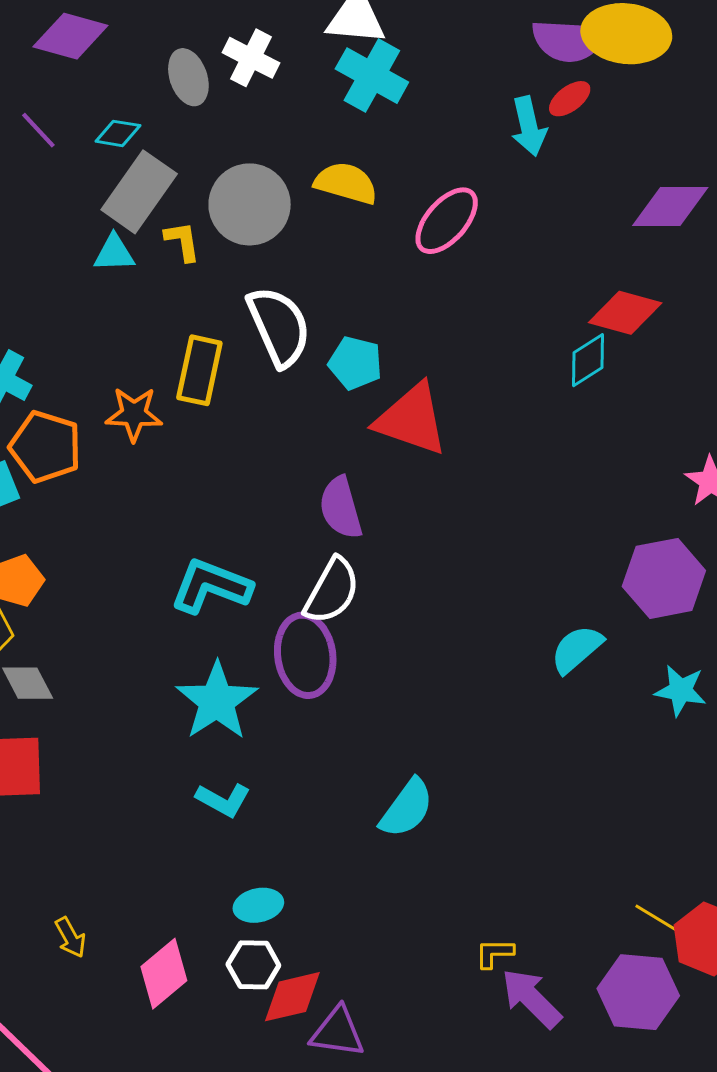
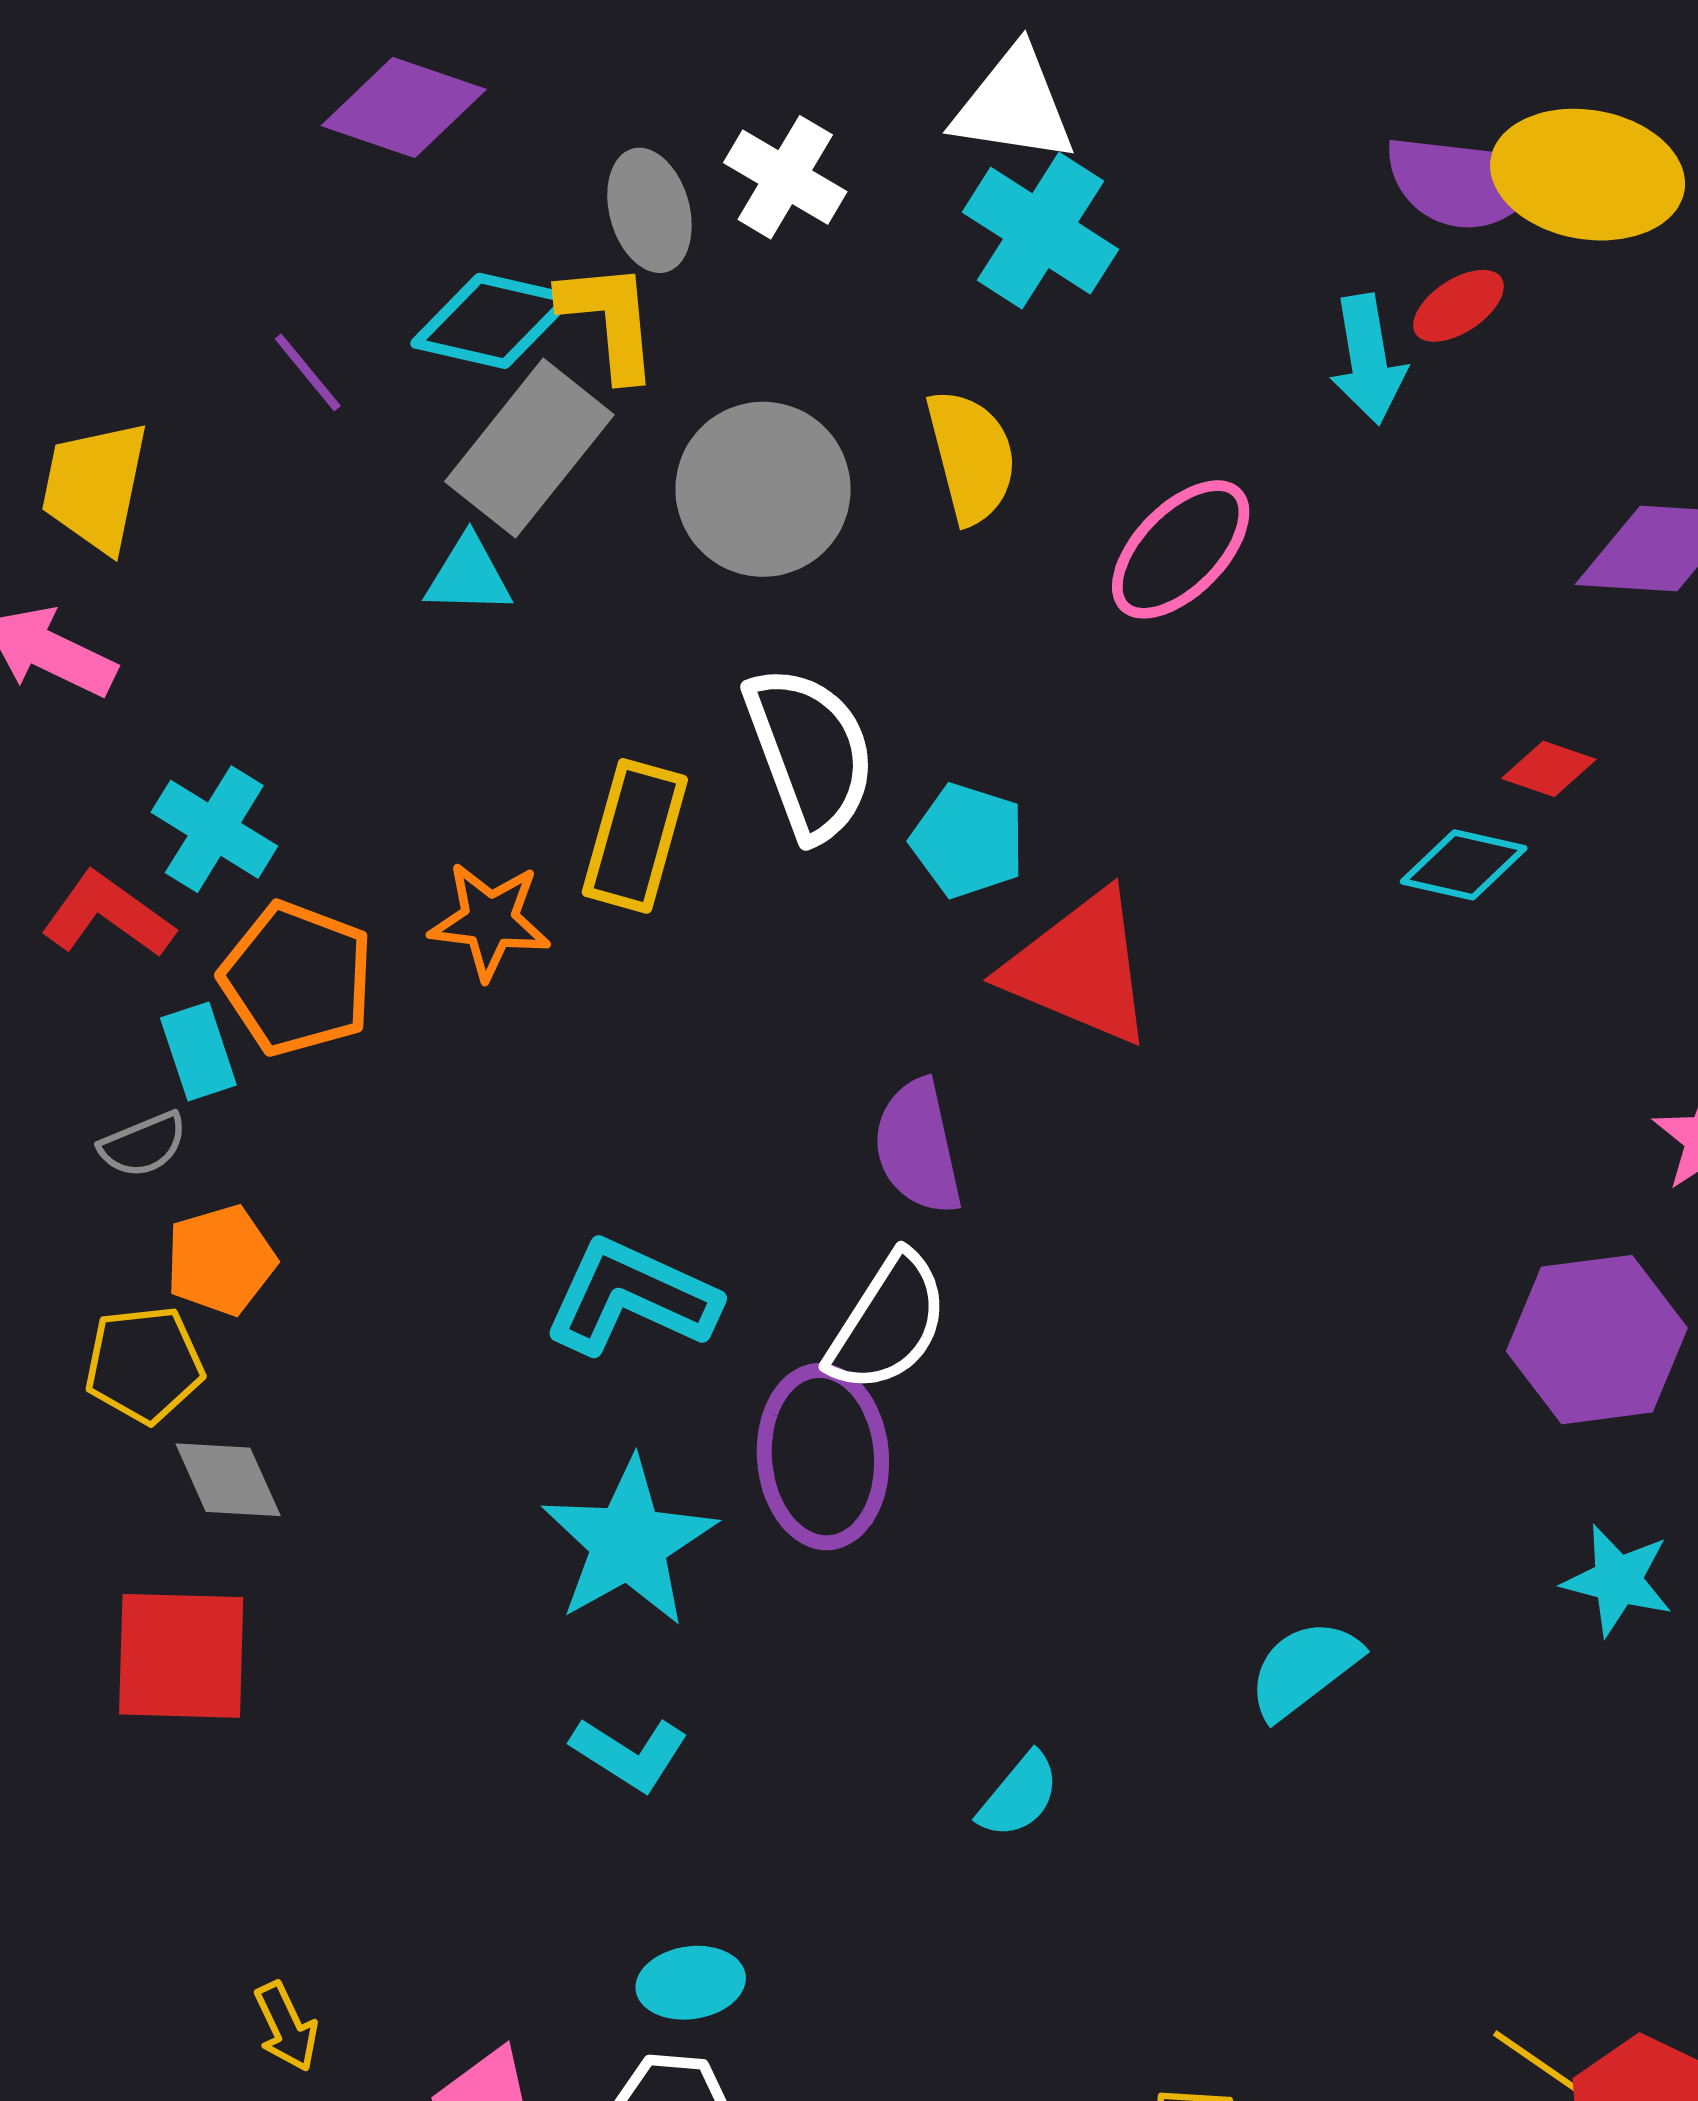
purple line: (38, 130) -> (308, 372), moved
cyan diamond: (118, 133) -> (492, 321), size x1.6
yellow semicircle: (346, 183) -> (971, 456), turned 56
yellow L-shape: (182, 241) -> (609, 320), moved, size x1.4
red diamond: (625, 313) -> (1549, 769), size x0.6
cyan diamond: (588, 360) -> (1464, 865), turned 42
cyan semicircle: (577, 649) -> (1304, 1669), moved
cyan semicircle: (407, 808) -> (1019, 1795), size x0.7

